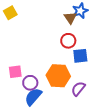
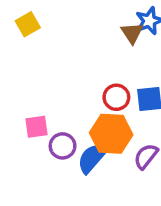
red circle: (68, 41) -> (116, 97), moved
blue semicircle: (33, 97) -> (92, 158), moved

